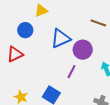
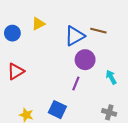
blue circle: (25, 30) -> (12, 33), moved
blue triangle: (61, 38) -> (75, 36), moved

